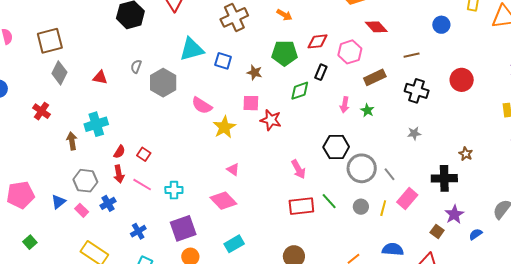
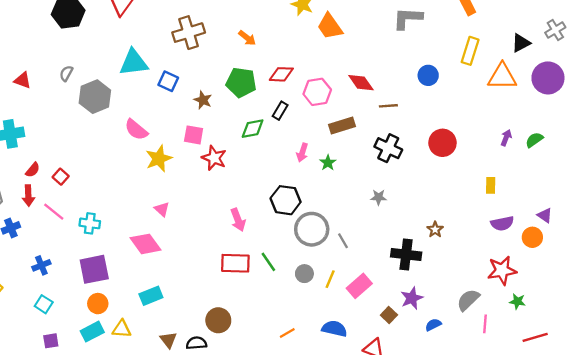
red diamond: (376, 27) -> (361, 83), moved
pink rectangle: (407, 199) -> (359, 286), moved

